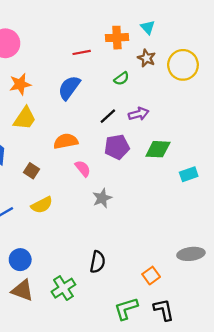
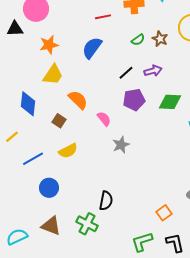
brown star: (147, 58) -> (160, 39), moved
orange semicircle: (66, 141) -> (78, 100), moved, turned 55
blue circle: (20, 260) -> (49, 188), moved
black semicircle: (98, 262) -> (106, 201), moved
green cross: (63, 288) -> (87, 224), turned -30

